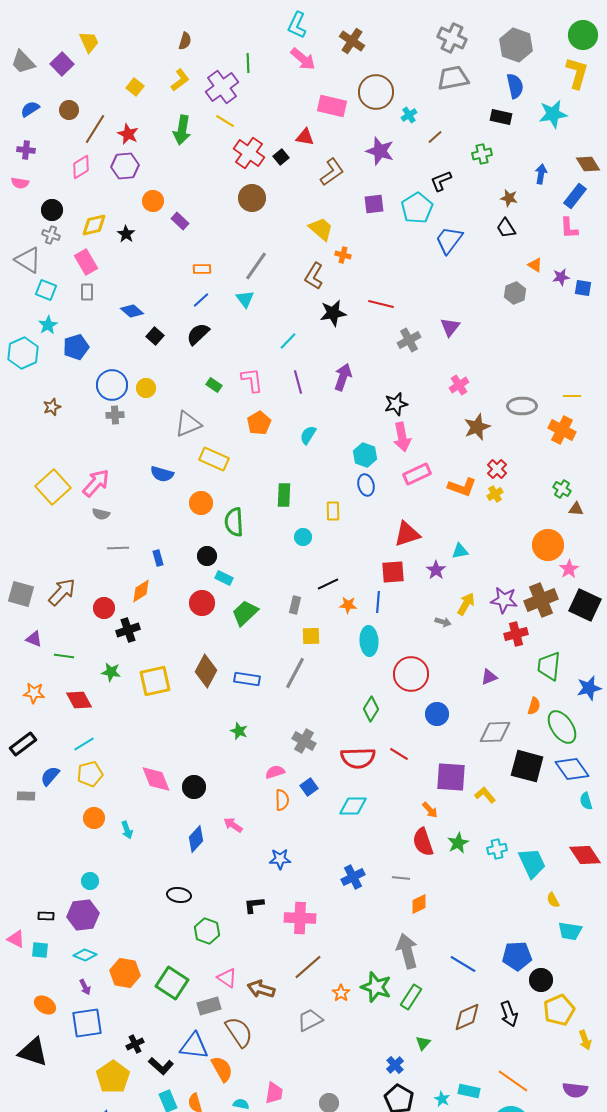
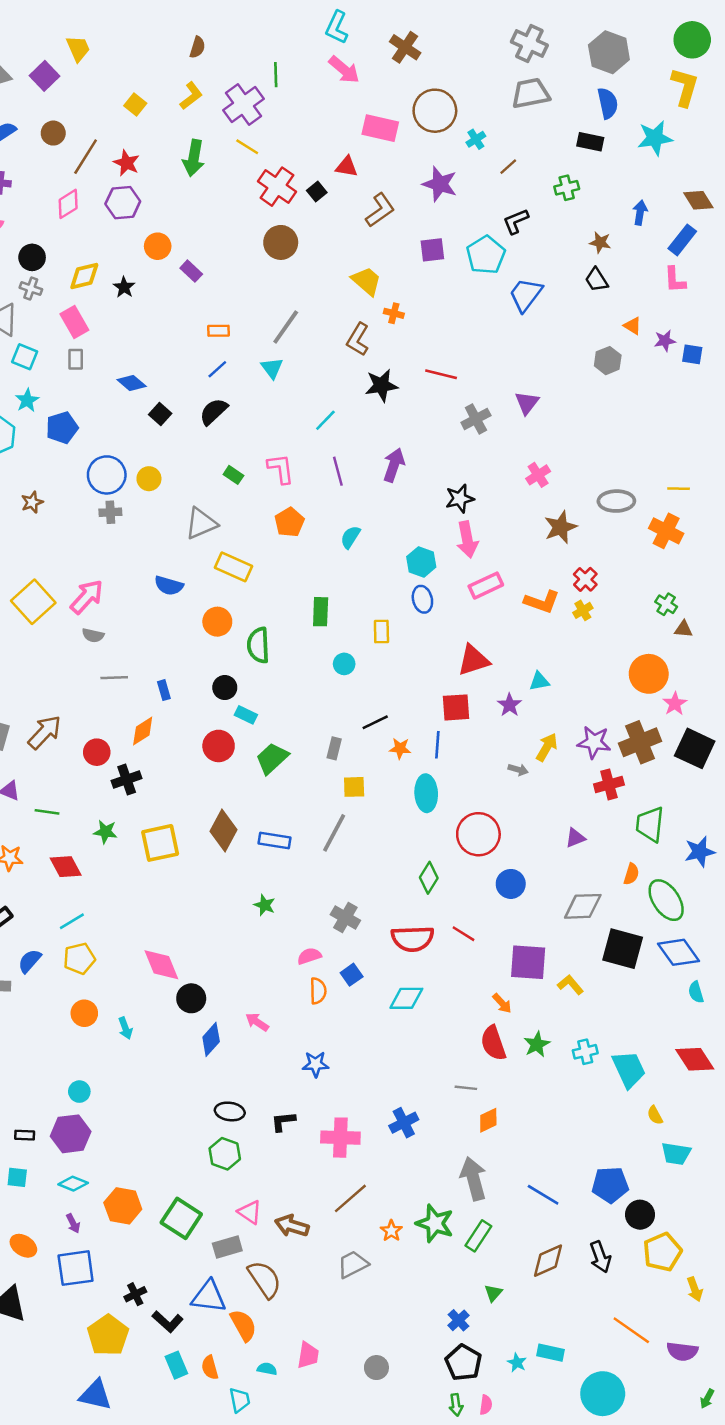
black circle: (194, 787) -> (191, 998), moved
blue cross: (353, 877) -> (404, 1123), moved
black ellipse: (179, 895) -> (230, 1111), moved
orange line: (513, 1081) -> (631, 1330), moved

